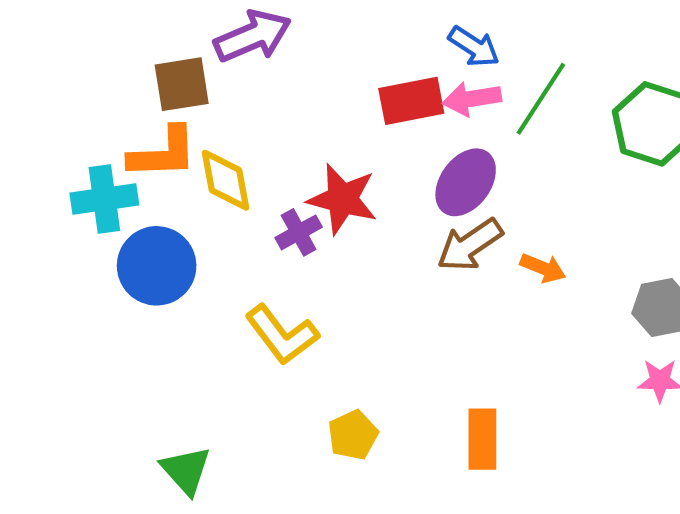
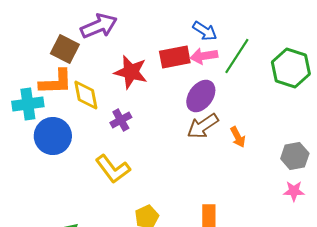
brown square: (182, 84) -> (65, 49), turned 36
red star: (342, 199) -> (131, 72), moved
orange arrow: (543, 268) -> (238, 137), turned 40

